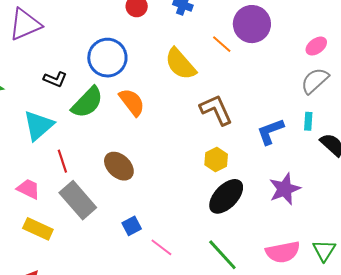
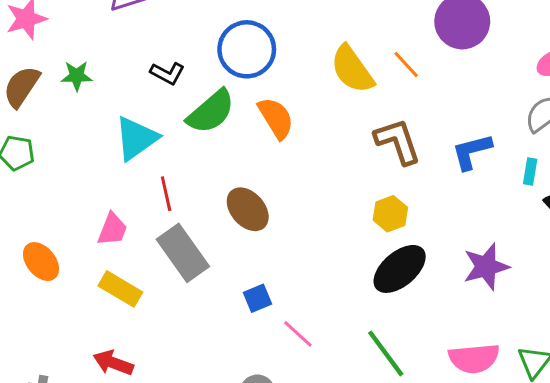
orange line: (222, 44) -> (406, 65), moved
blue L-shape: (270, 131) -> (472, 152), moved
pink trapezoid: (28, 189) -> (112, 229), turned 80

